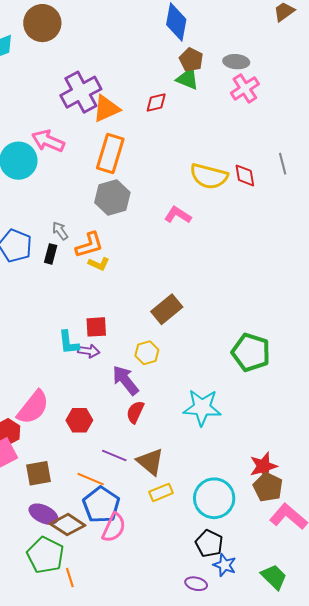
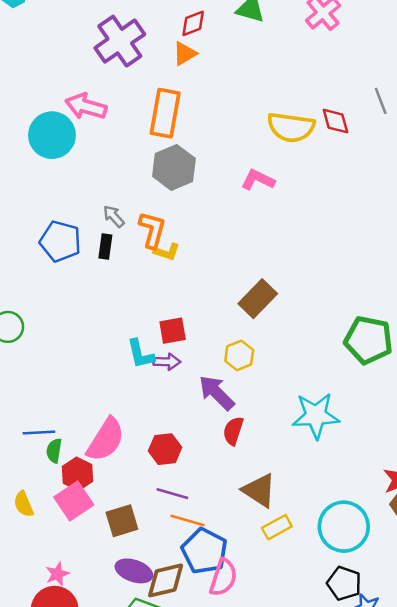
red diamond: (156, 102) -> (193, 23), moved
orange triangle: (106, 109) -> (185, 54), moved, size x0.7
orange L-shape: (89, 245) -> (152, 230), turned -52
purple line: (114, 456) -> (172, 494), moved
brown diamond: (68, 525) -> (166, 580), turned -40

